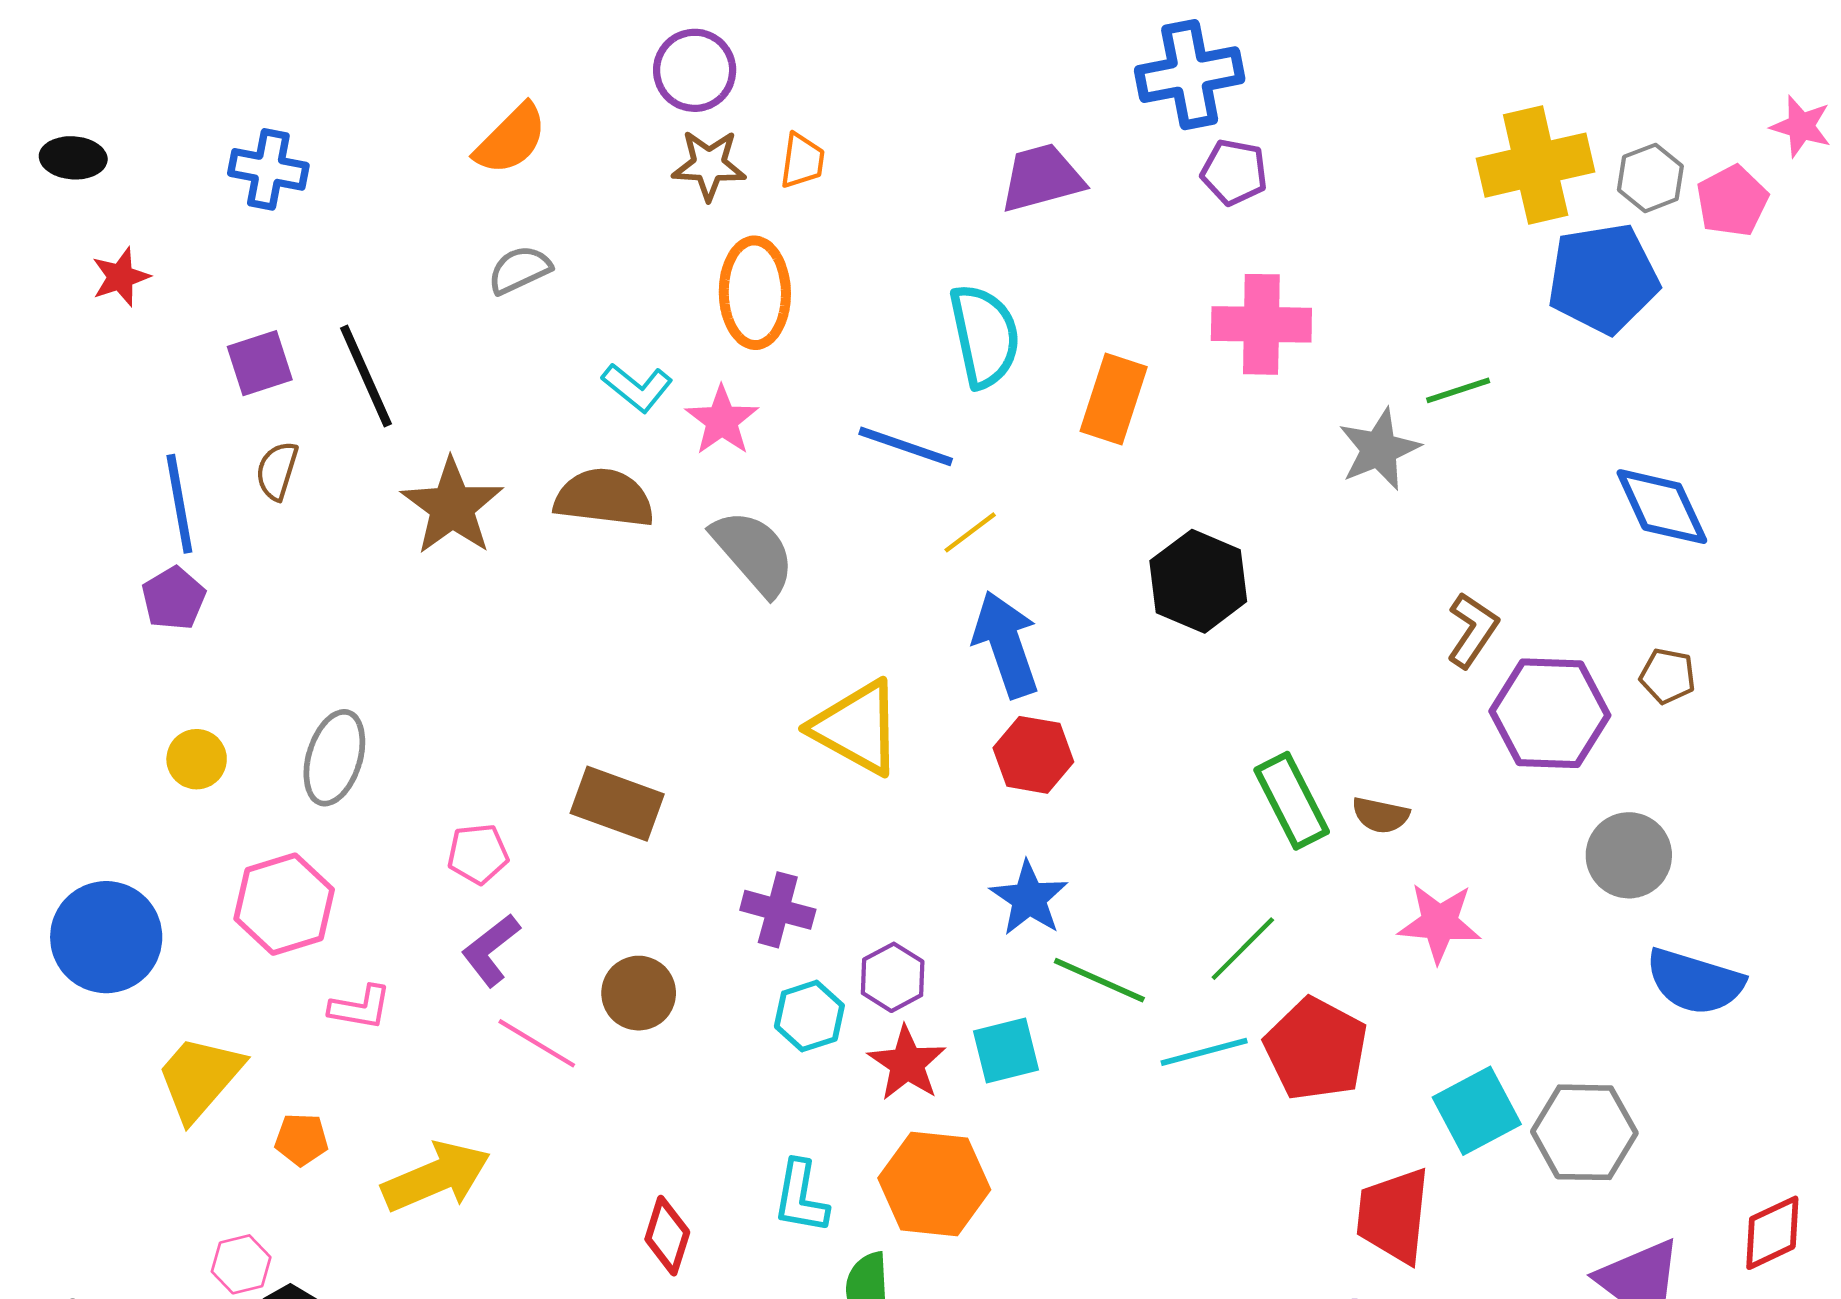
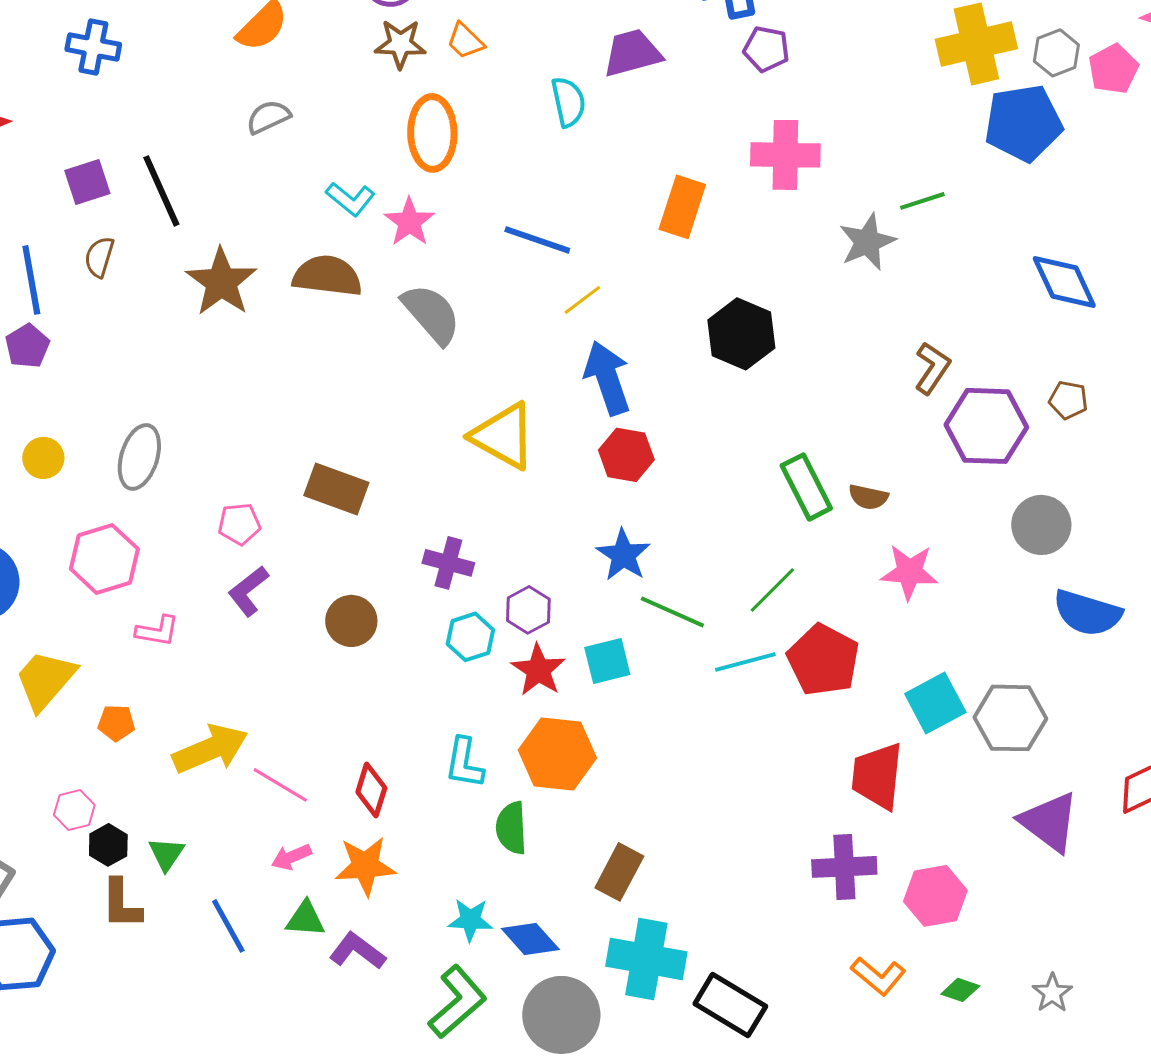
orange trapezoid: (802, 161) -> (465, 41), turned 126
cyan semicircle: (984, 336) -> (568, 102), moved, size x0.7
pink line: (537, 1043) -> (280, 785), moved

